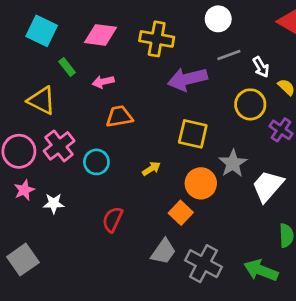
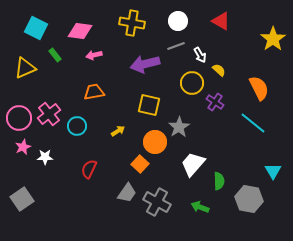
white circle: (218, 19) -> (178, 21), moved
yellow cross: (157, 39) -> (132, 23), moved
pink arrow: (103, 82) -> (94, 55), moved
yellow triangle: (42, 100) -> (25, 68), moved, turned -50
white trapezoid: (268, 186) -> (193, 164), moved
green arrow: (261, 270) -> (200, 207), size x0.7

